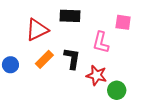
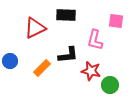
black L-shape: (72, 58) -> (68, 55), turned 75
orange rectangle: (44, 59) -> (42, 68), moved

